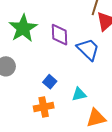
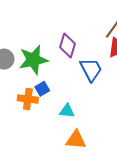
green star: (23, 28) -> (33, 60), moved
orange cross: (44, 107) -> (28, 99), moved

